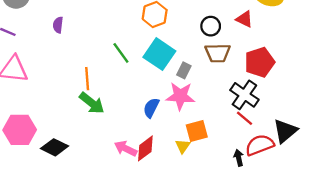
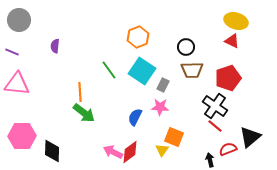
red triangle: (244, 19) -> (232, 41), moved
pink star: (180, 96) -> (160, 107), size x0.7
orange square: (197, 131) -> (174, 137), turned 36
red semicircle: (260, 145) -> (228, 149), size x0.7
black diamond: (54, 147) -> (52, 151), turned 65

